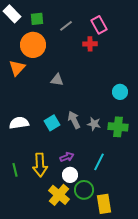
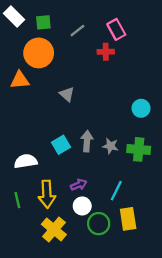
orange triangle: (17, 68) -> (20, 80), turned 42
gray triangle: (57, 80) -> (67, 94), turned 32
gray arrow: (74, 120) -> (87, 141), turned 30
white semicircle: (19, 123) -> (26, 161), moved
yellow cross: (59, 195) -> (54, 229), moved
yellow rectangle: (104, 204) -> (128, 219), moved

